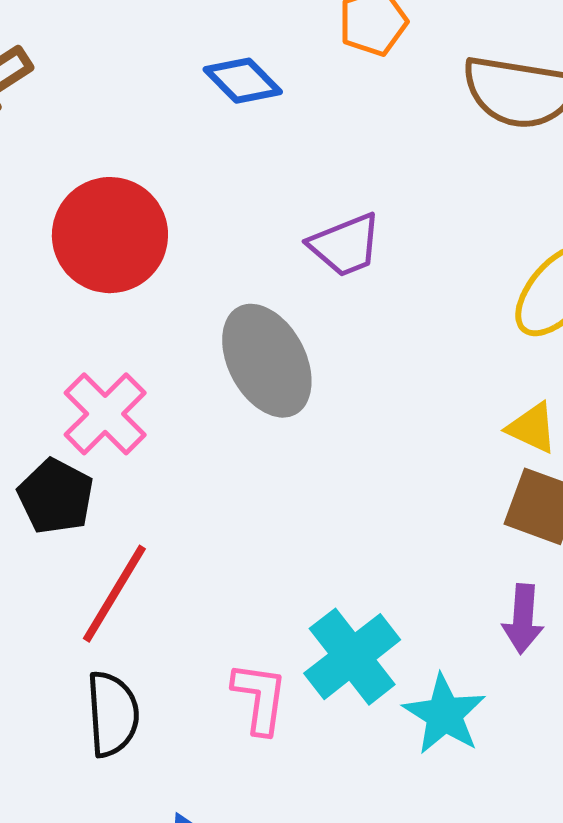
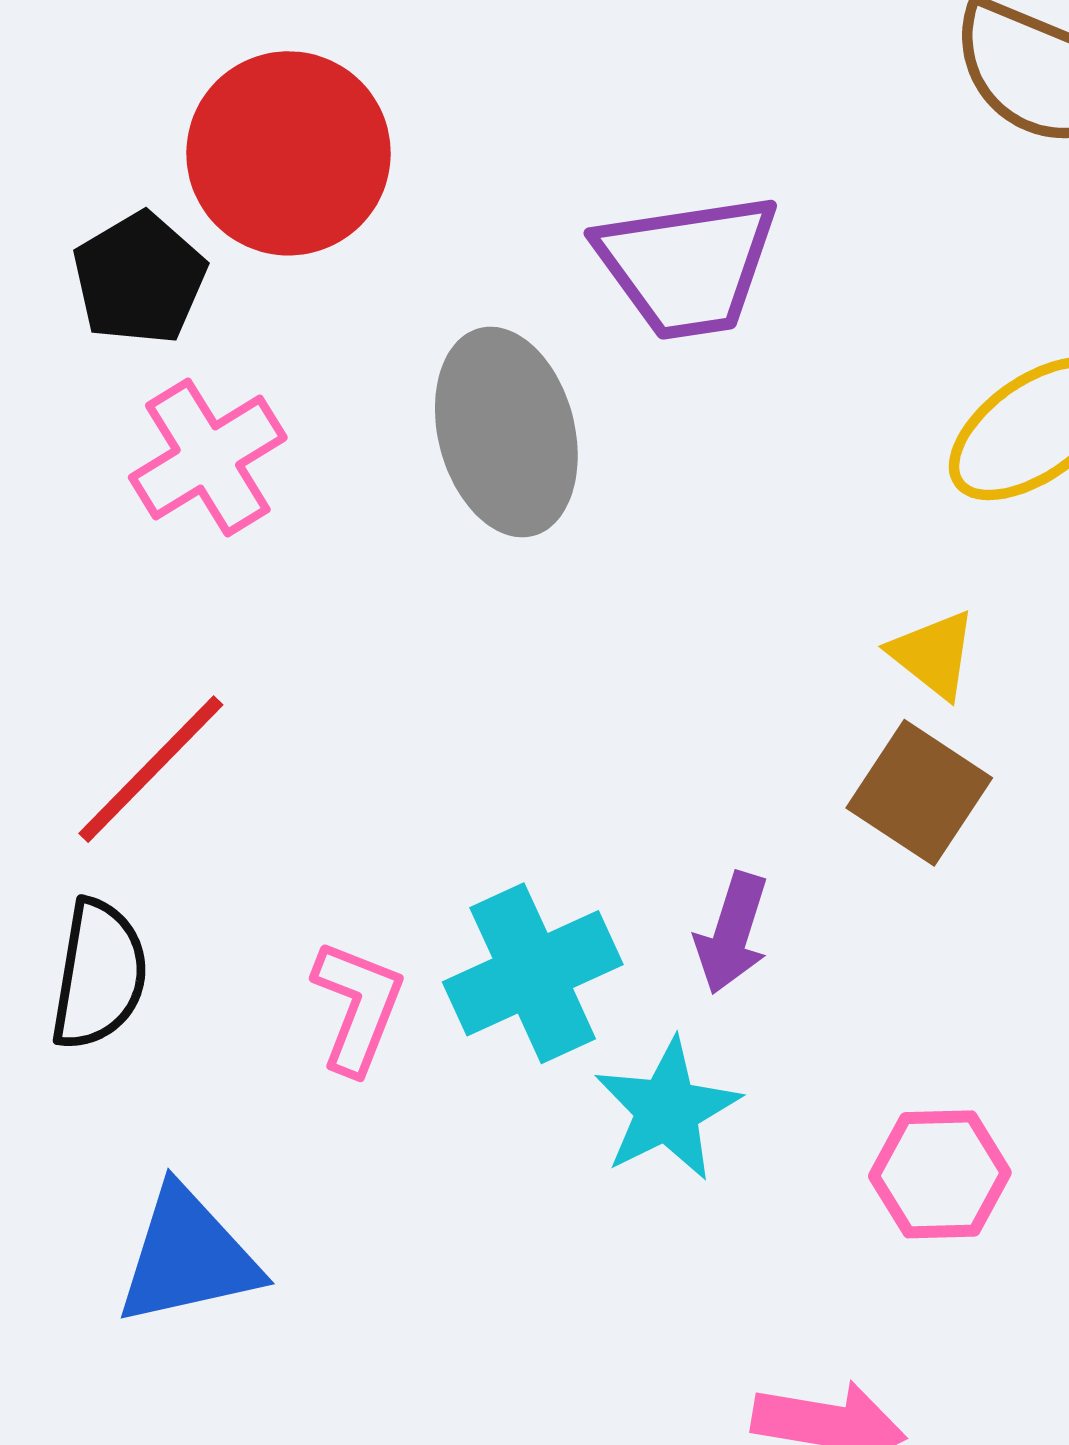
purple trapezoid: (345, 245) -> (687, 266), size x1.4
black pentagon: (56, 496) -> (139, 279), moved
purple arrow: (523, 619) -> (732, 933), moved

